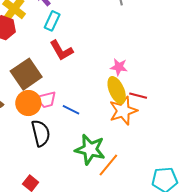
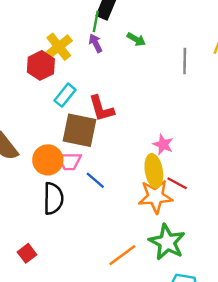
cyan rectangle: (52, 21) -> (65, 95), moved
brown square: (26, 74) -> (80, 130), moved, turned 32
green star: (90, 149) -> (167, 242), moved

